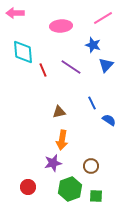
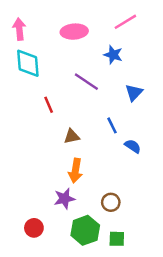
pink arrow: (15, 13) -> (19, 29), moved, turned 84
blue triangle: (106, 65) -> (134, 93), moved
red line: (43, 70) -> (49, 105), moved

